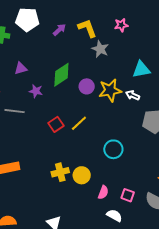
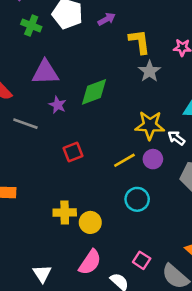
purple arrow: (59, 30) -> (107, 19), moved
purple triangle: (21, 68) -> (45, 72), size x1.6
purple circle: (87, 86) -> (153, 159), moved
yellow line: (79, 123) -> (124, 160), moved
pink semicircle: (103, 192) -> (90, 262), moved, size x1.5

